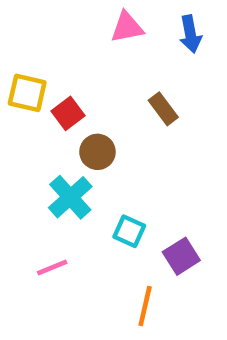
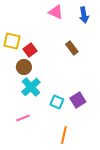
pink triangle: (127, 27) -> (56, 12), turned 35
brown circle: (97, 152) -> (24, 67), moved
purple square: (181, 256) -> (78, 100), moved

